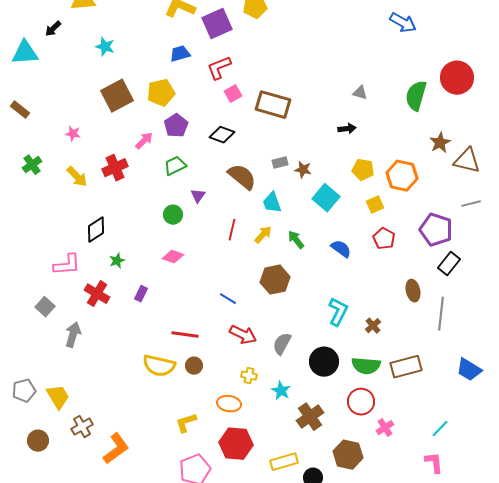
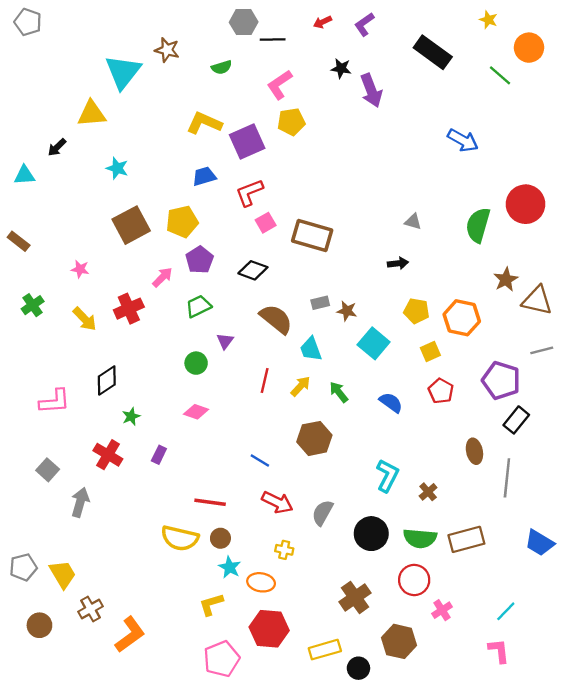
cyan triangle: (25, 53) -> (24, 175), size x0.7
pink L-shape: (67, 265) -> (55, 401), moved
cyan star: (281, 391) -> (230, 567), moved

